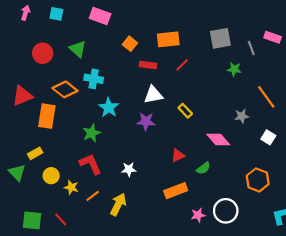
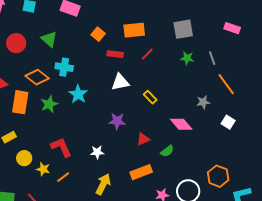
gray line: (251, 48) -> (212, 58), moved
green star: (234, 69) -> (187, 58), moved
purple star: (146, 121) -> (117, 121), moved
green star: (92, 133) -> (49, 104), moved
orange hexagon: (258, 180) -> (218, 176), moved
yellow arrow: (118, 204) -> (103, 184), moved

